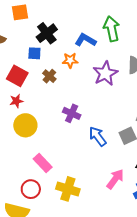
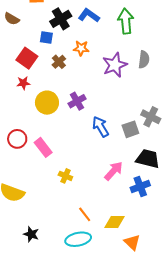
blue L-shape: (85, 40) -> (89, 15), moved
purple cross: (72, 113) -> (77, 101), turned 30
yellow circle: (25, 125) -> (47, 103), moved
red circle: (31, 189) -> (17, 139), moved
yellow cross: (68, 189) -> (65, 176), size x0.6

